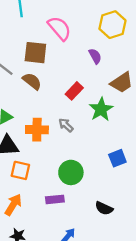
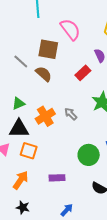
red rectangle: (74, 91) -> (83, 73), moved
orange cross: (37, 130) -> (45, 116), turned -36
green circle: (71, 172) -> (89, 155), moved

